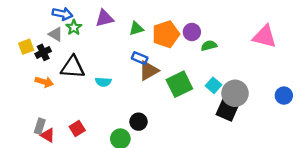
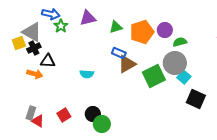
gray triangle: (56, 34) -> (32, 32), moved, size x1.5
black triangle: (73, 67) -> (48, 61), moved, size x0.7
gray circle: (235, 93) -> (175, 63), moved
black circle: (139, 122) -> (93, 114), moved

